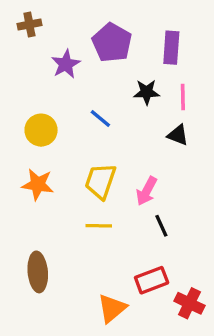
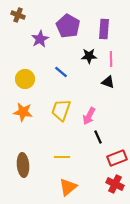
brown cross: (29, 24) -> (18, 15), turned 32
yellow line: (99, 226) -> (62, 157), moved
red rectangle: (152, 280) -> (117, 158), moved

